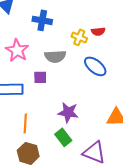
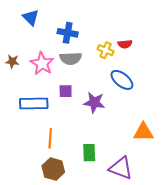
gray semicircle: (55, 56) -> (71, 58), moved
purple star: (68, 112) -> (94, 102), moved
green rectangle: (63, 137) -> (89, 153), turned 36

